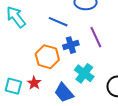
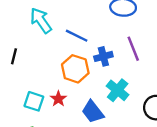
blue line: (58, 22) -> (77, 36), moved

